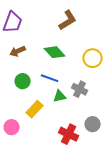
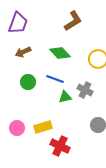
yellow rectangle: (35, 109) -> (43, 127), moved, turned 30
red cross: (69, 134) -> (60, 146), moved

